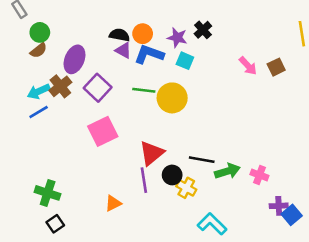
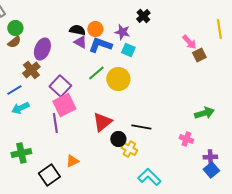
black cross: (203, 30) -> (143, 16), moved
pink arrow: (248, 66) -> (189, 42), moved
purple square: (98, 88) -> (60, 86), moved
green line: (144, 90) -> (96, 73), turned -48
cyan arrow: (39, 91) -> (20, 108), moved
green arrow: (227, 171) -> (204, 113), moved
purple line: (144, 180) -> (55, 123), moved
green cross: (48, 193) -> (21, 153), turned -30
purple cross: (279, 206) -> (210, 157), moved
black square: (55, 224) -> (49, 175), moved, size x1.5

